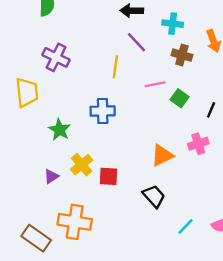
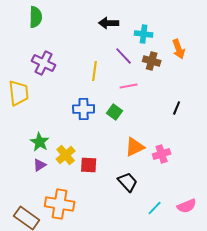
purple line: (136, 42) -> (124, 56), moved
green square: (180, 98) -> (115, 112), moved
green star: (59, 130) -> (40, 142), moved
pink cross: (198, 144) -> (162, 154), moved

